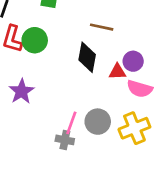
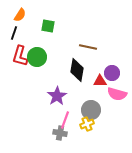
purple star: (22, 91) -> (57, 96), moved
gray circle: (98, 122) -> (91, 110), moved
yellow cross: (134, 128) -> (87, 124), moved, size x0.6

